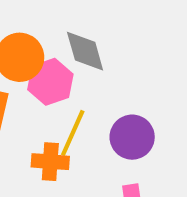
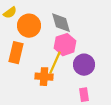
pink hexagon: (50, 82) -> (65, 45), moved

